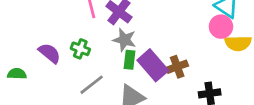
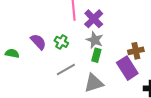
purple rectangle: (153, 65) -> (127, 68), moved
brown cross: (177, 67) -> (136, 51), moved

